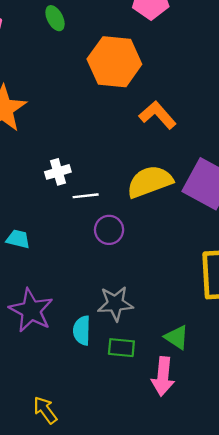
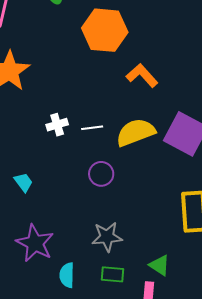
white line: (86, 196) -> (92, 128), moved
cyan trapezoid: (18, 239) -> (23, 182), turned 40
cyan semicircle: (82, 330) -> (67, 275), moved

